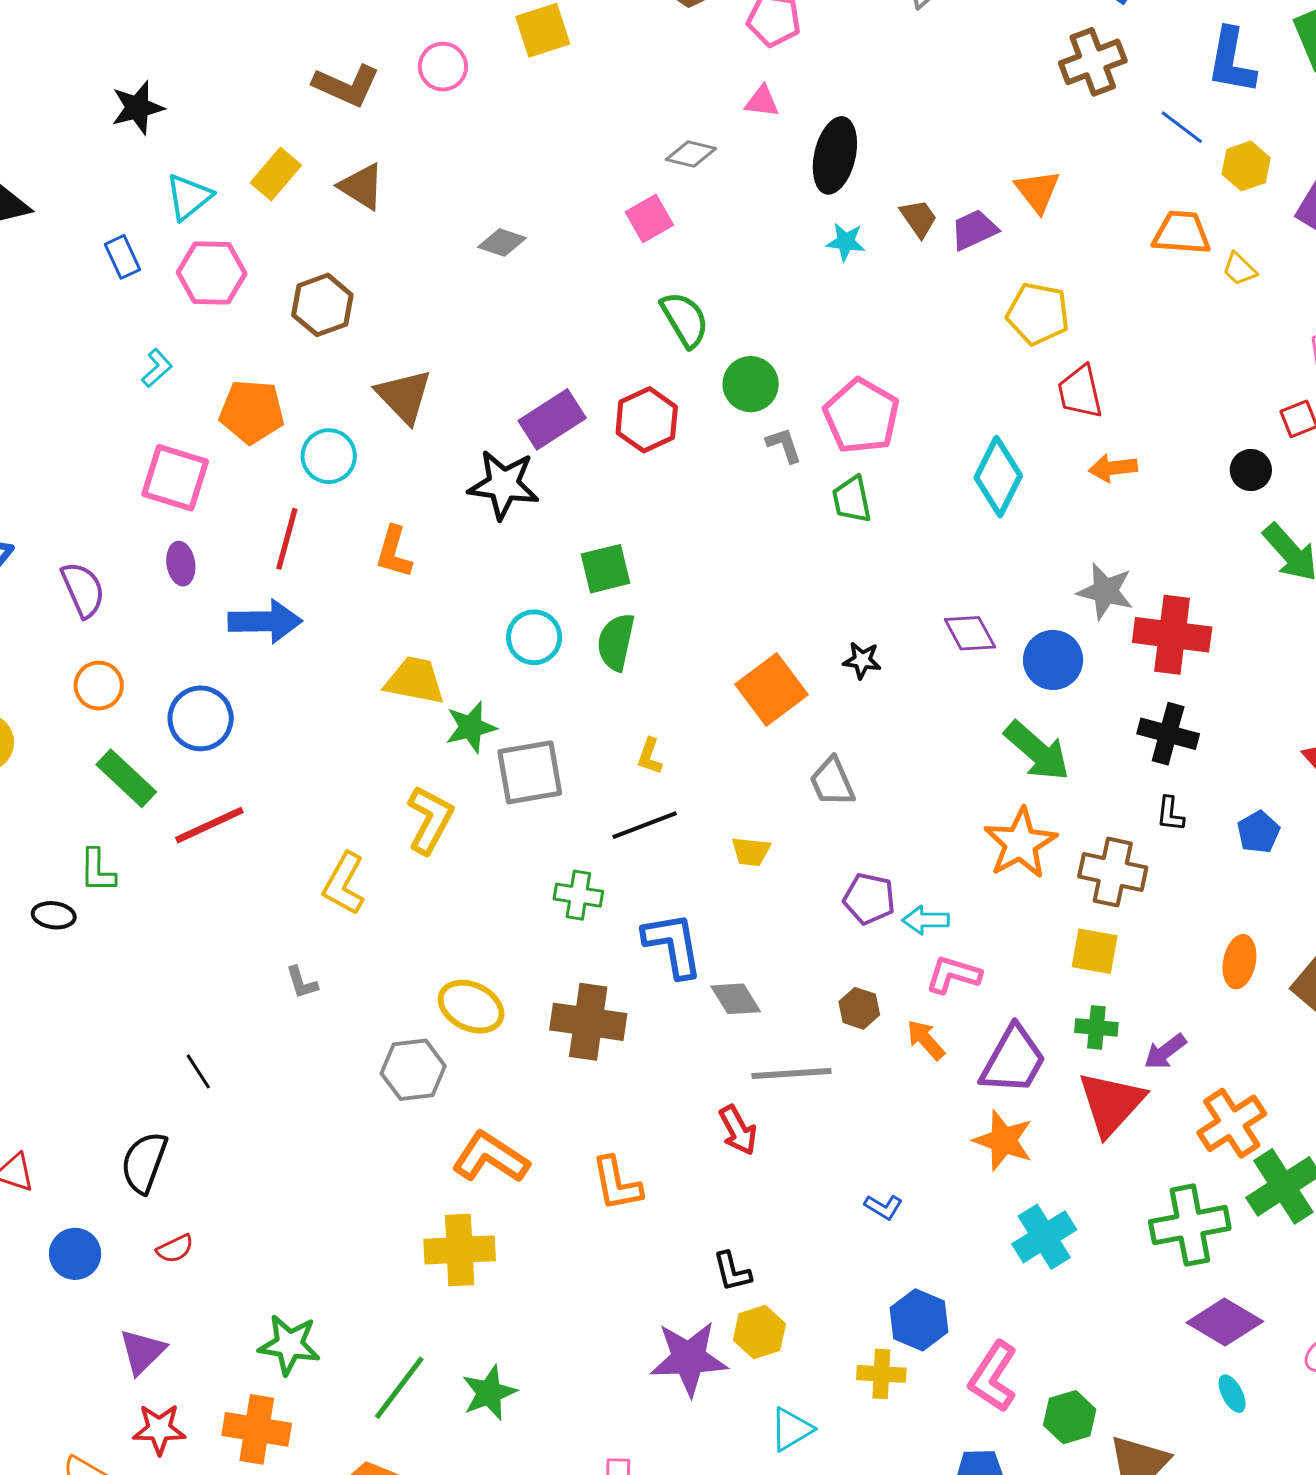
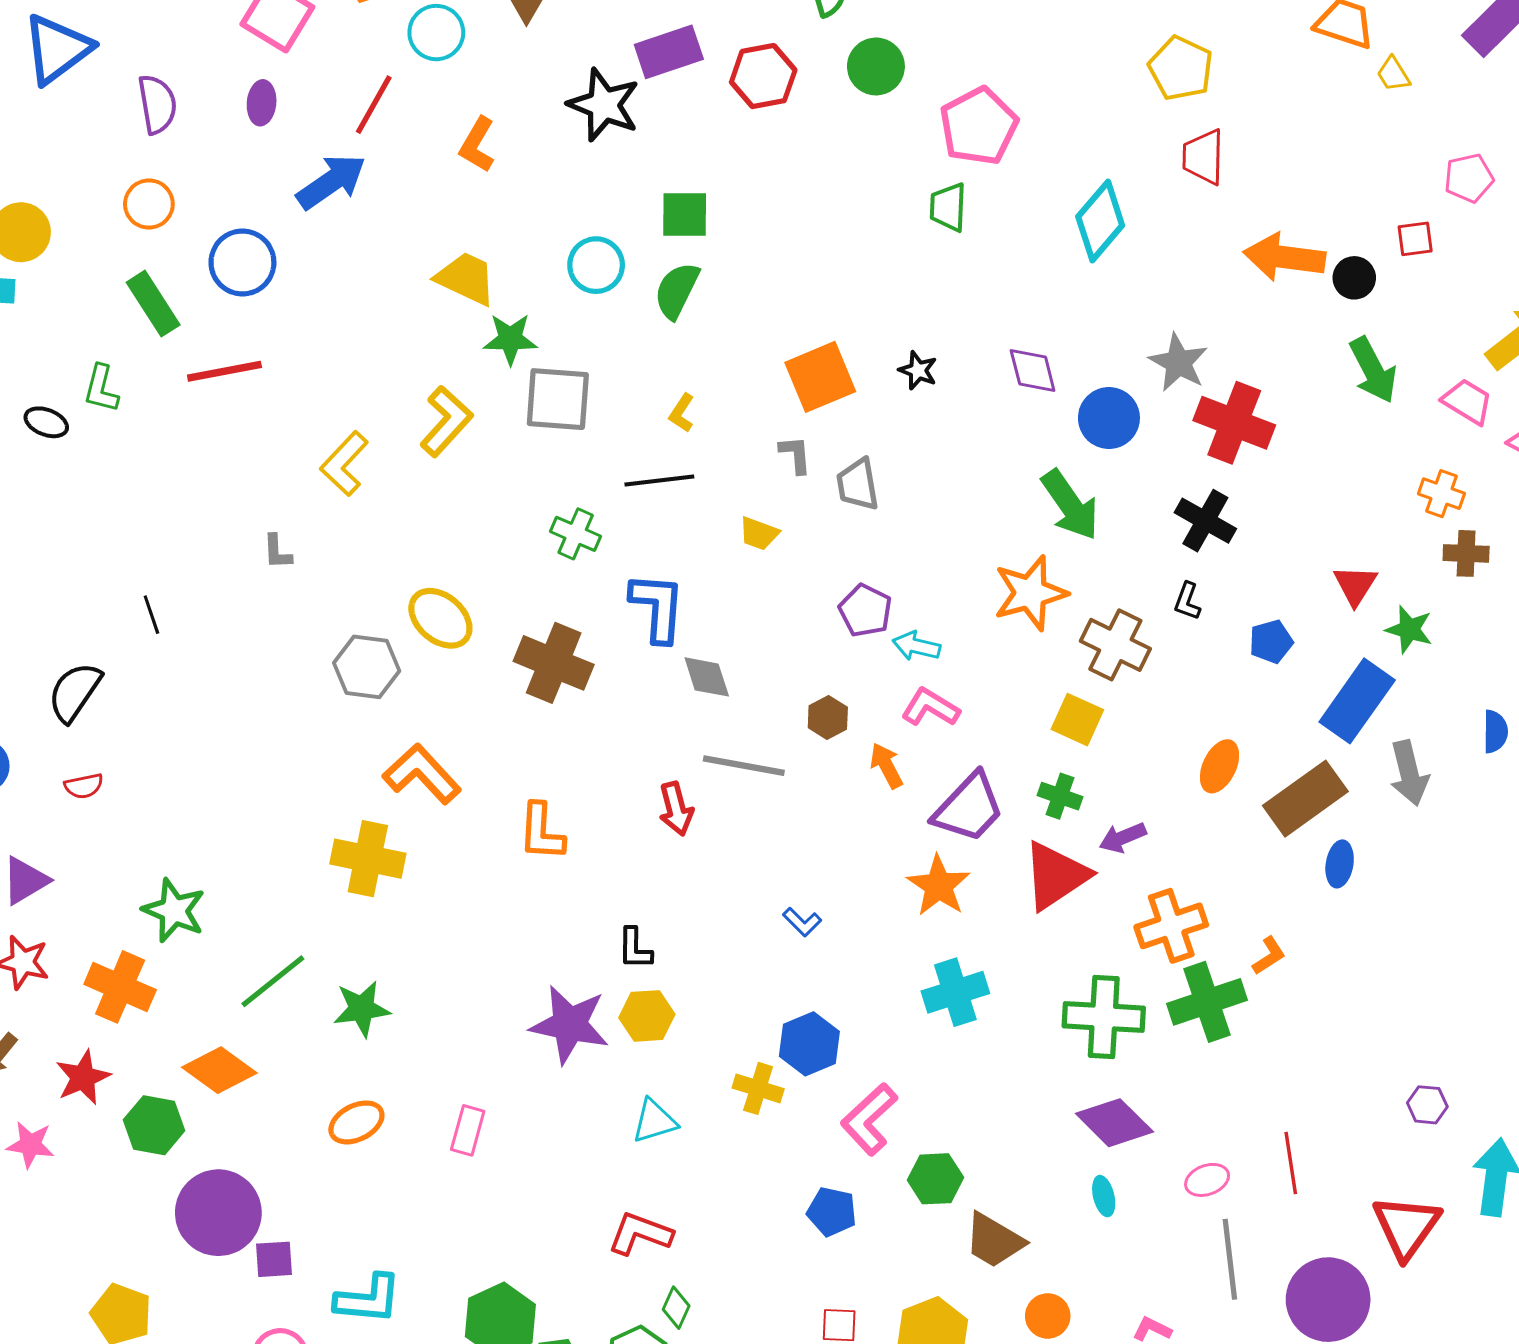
gray L-shape: (784, 445) -> (795, 455), moved
orange arrow: (1113, 468) -> (1284, 257), moved, size x1.6
blue arrow: (265, 621) -> (331, 182), turned -48

